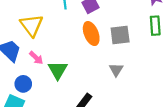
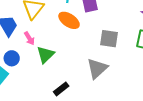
orange ellipse: (91, 34) -> (69, 20), moved, turned -50
gray triangle: (116, 70) -> (97, 68), size x1.6

